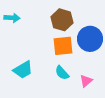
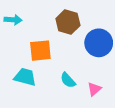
orange square: (63, 46) -> (40, 51), moved
cyan trapezoid: (23, 70) -> (25, 77), turned -135

